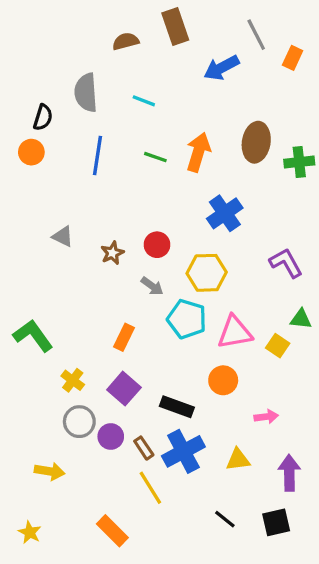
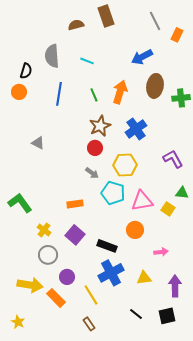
blue arrow: (222, 68) -> (142, 57), moved
green line: (155, 157) -> (94, 95), turned 48
brown star: (112, 253) -> (100, 126), moved, size x1.5
orange rectangle: (124, 337) -> (75, 204), turned 56
purple circle: (111, 436) -> (67, 277), moved
brown rectangle: (144, 448) -> (89, 324), moved
yellow arrow: (50, 471) -> (30, 285), size x1.4
orange rectangle: (112, 531) -> (56, 298), moved

